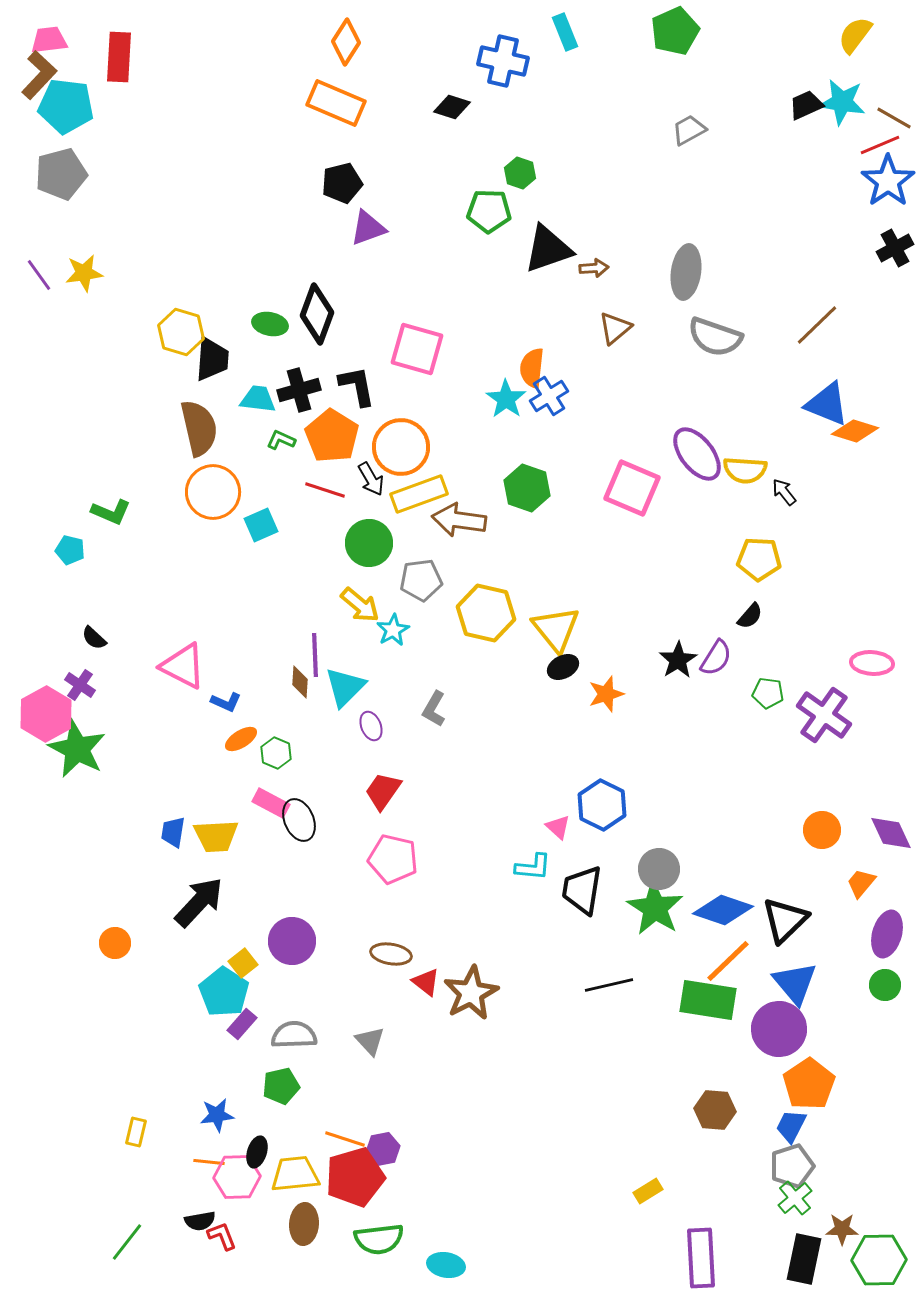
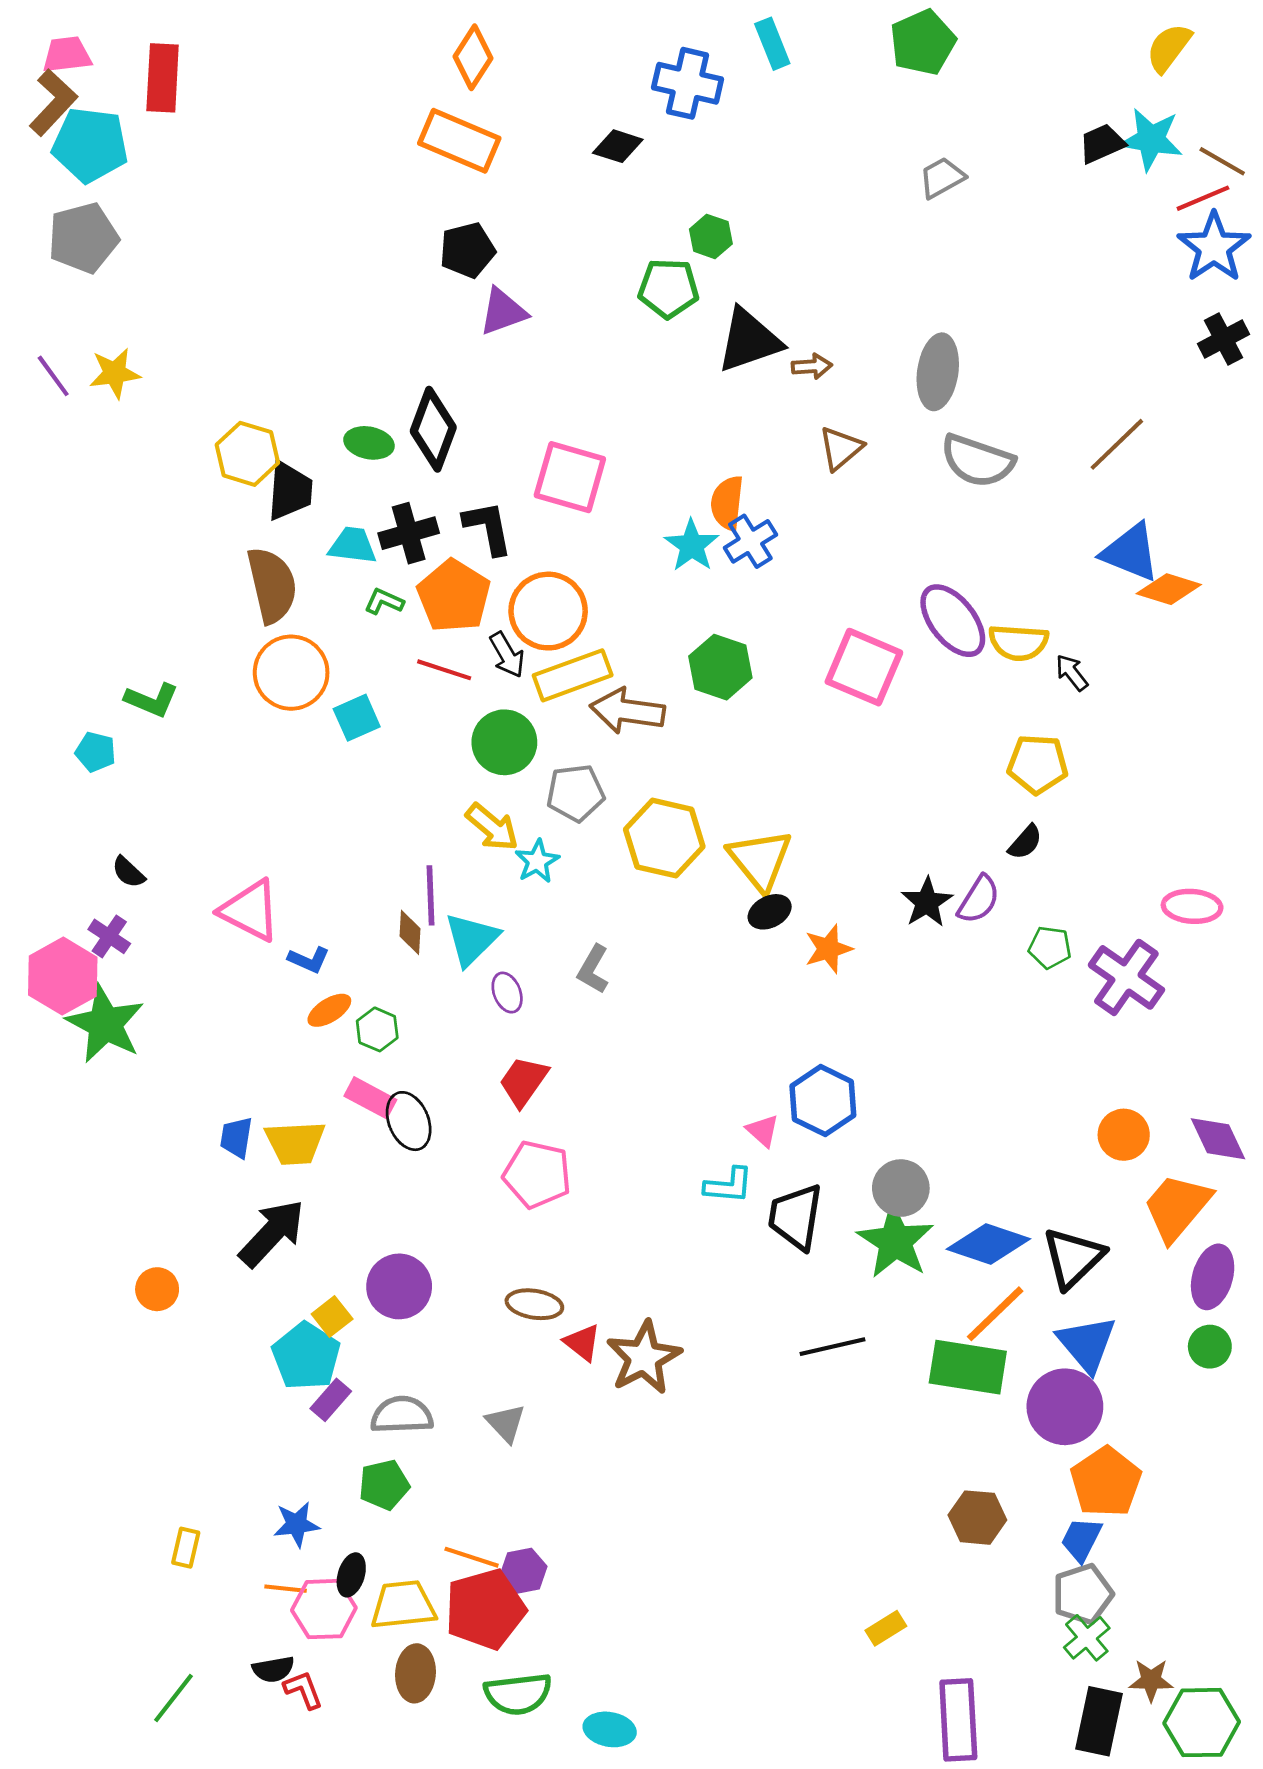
orange trapezoid: (861, 883) -> (1177, 1207), size x1.8

